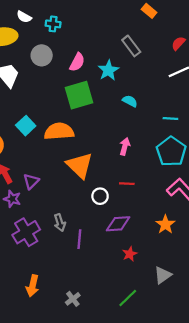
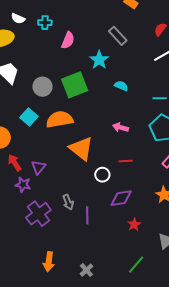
gray circle: (42, 55) -> (43, 87), moved
pink semicircle: (77, 62) -> (68, 40), moved
pink arrow: (125, 146) -> (120, 127), turned -84

